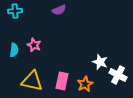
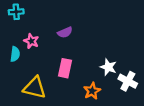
purple semicircle: (59, 10) -> (65, 32), moved
pink star: (34, 45) -> (31, 41), moved
pink rectangle: (62, 81) -> (65, 68), moved

